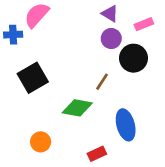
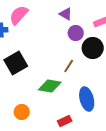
purple triangle: (110, 14) -> (66, 14), moved

